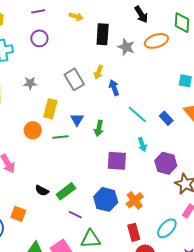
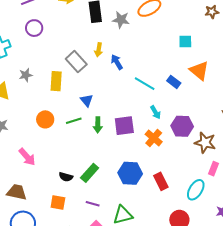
gray star: (30, 83) -> (26, 75), moved
yellow rectangle: (50, 109) -> (56, 81), moved
green arrow: (99, 128) -> (98, 125), moved
purple square: (117, 161) -> (124, 126), moved
orange cross: (135, 200) -> (154, 138), moved
orange square: (18, 214) -> (58, 202), moved
purple line: (75, 215) -> (93, 204), moved
red rectangle: (134, 232) -> (161, 181), moved

